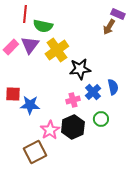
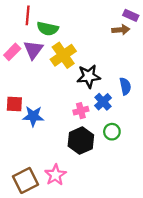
brown arrow: (109, 27) -> (121, 30), turned -126
blue semicircle: (113, 87) -> (125, 86), moved
pink star: (50, 130) -> (55, 175), moved
brown square: (35, 152) -> (25, 180), moved

